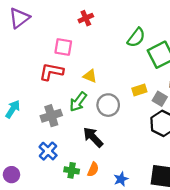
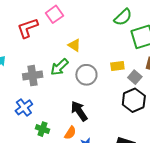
pink square: (63, 47) -> (54, 14), turned 36
red L-shape: (51, 72) -> (28, 28), moved, turned -40
black arrow: (93, 137) -> (79, 111), moved
orange semicircle: (93, 169) -> (70, 133), moved

